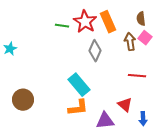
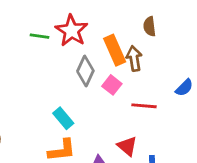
orange rectangle: (108, 22) -> (115, 50), moved
pink square: (145, 38) -> (112, 85), moved
cyan rectangle: (79, 85) -> (63, 118), size x0.7

